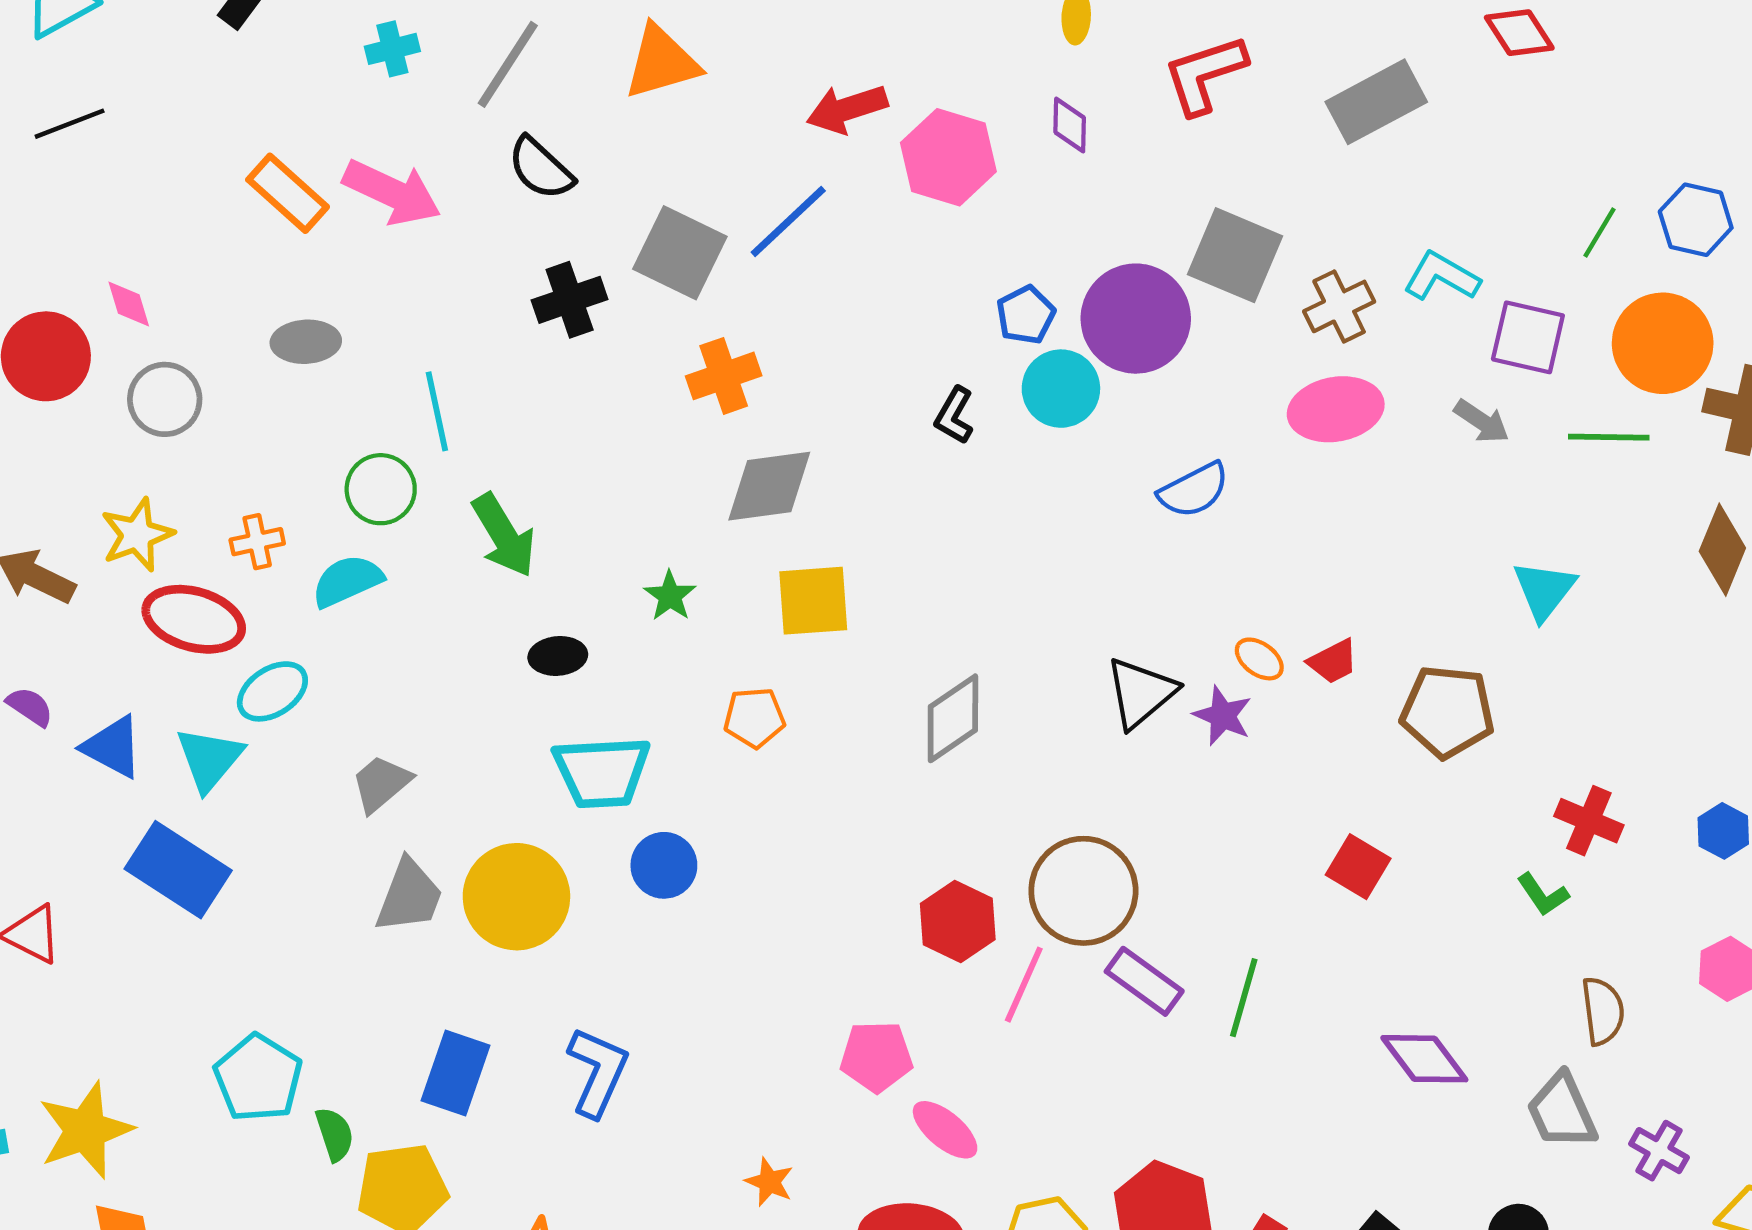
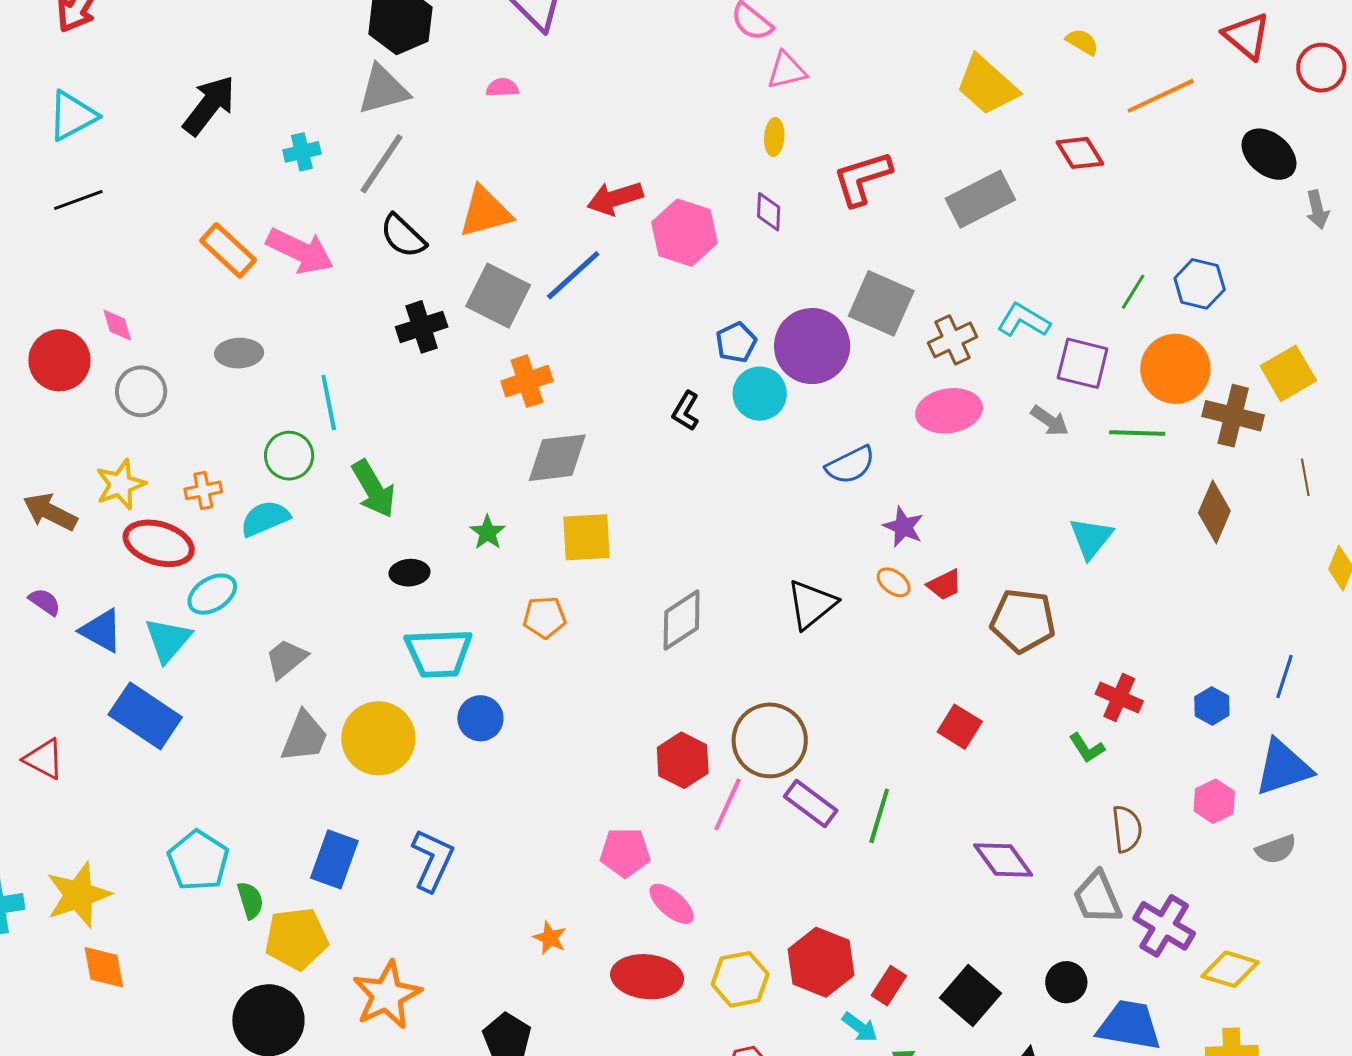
orange triangle: (662, 62) -> (485, 212), moved
purple star: (1223, 716) -> (903, 527), moved
purple cross: (1659, 1151) -> (1164, 926), size x1.5

